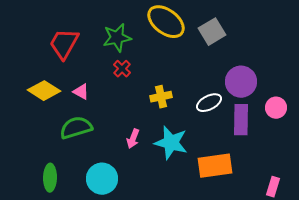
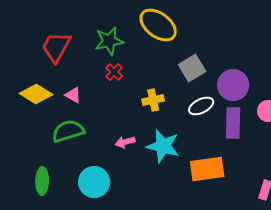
gray square: (212, 32) -> (192, 68), moved
pink arrow: (133, 139) -> (125, 142), turned 54

